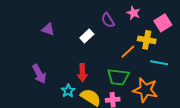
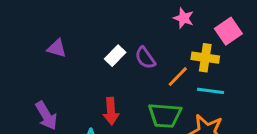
purple semicircle: (108, 20) -> (145, 58), moved
cyan line: (159, 63) -> (210, 91), moved

